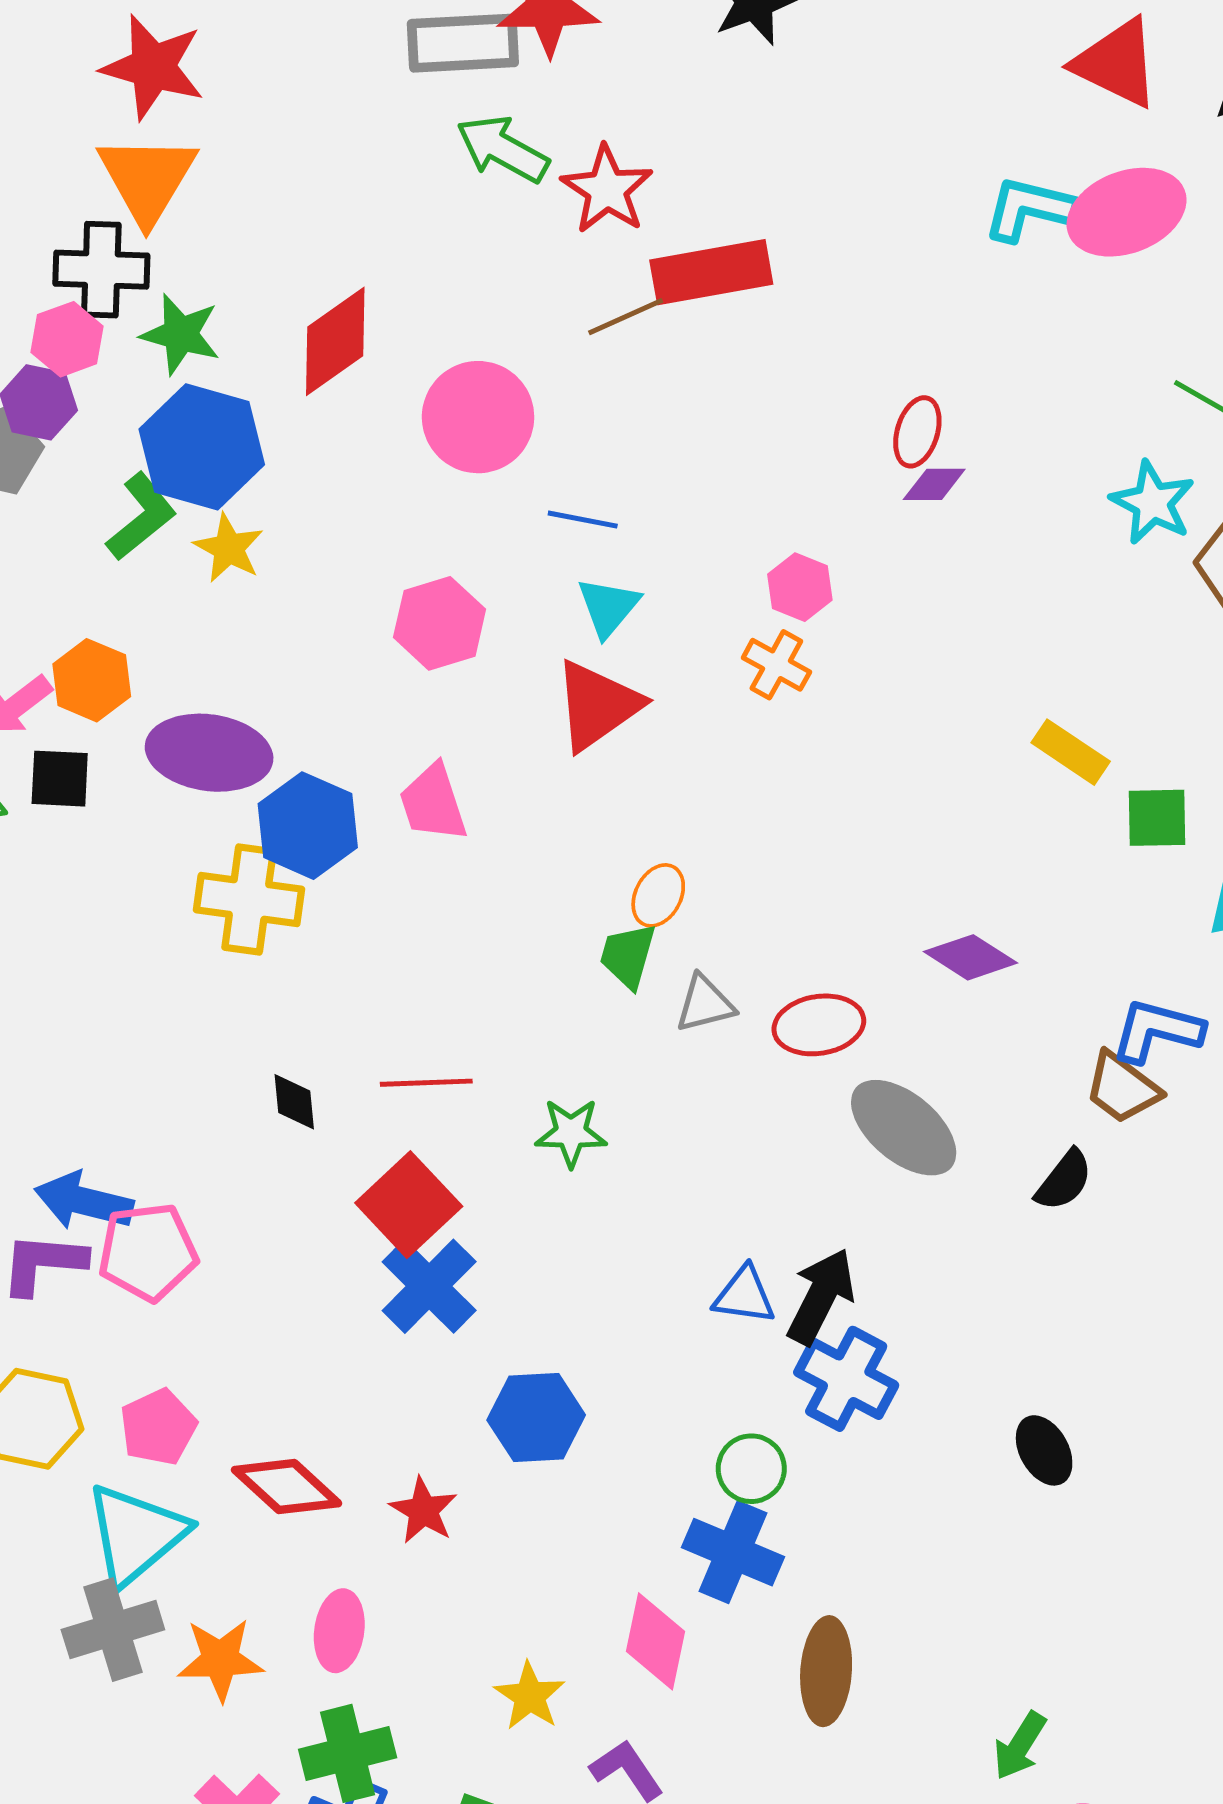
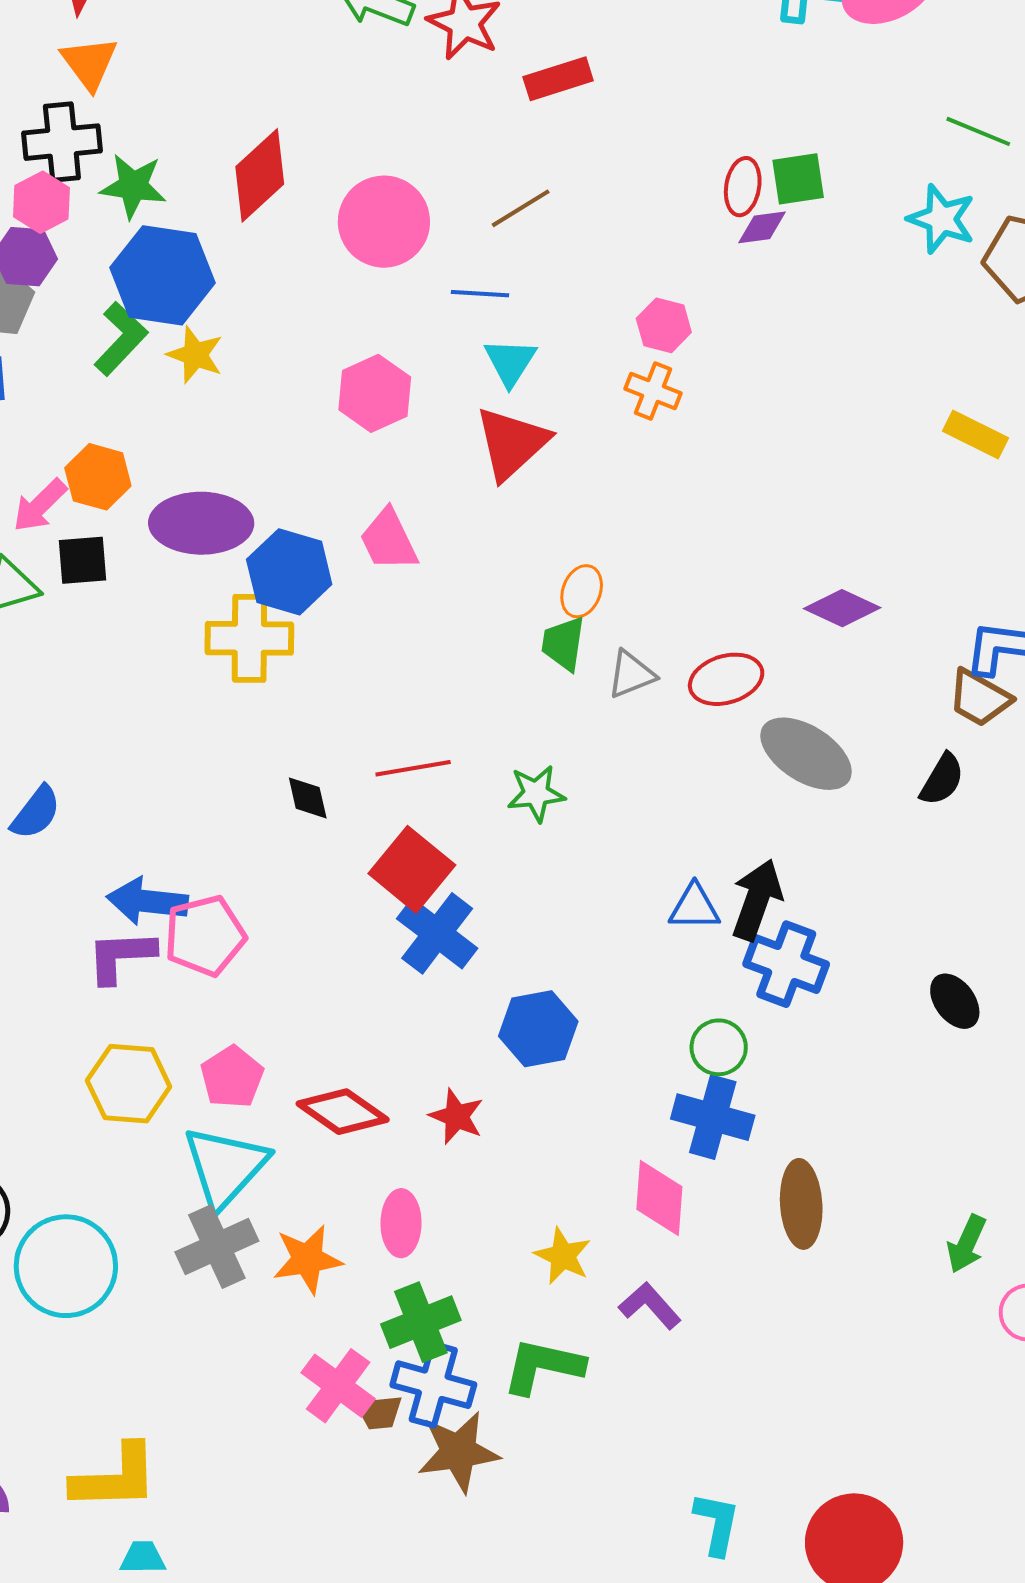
orange triangle: (147, 179) -> (89, 63), size x0.7
red rectangle: (711, 272) -> (558, 79), size x0.7
brown line: (626, 317) -> (521, 208), moved
yellow rectangle: (1071, 752) -> (976, 435), moved
green square: (1157, 818) -> (798, 179), moved

